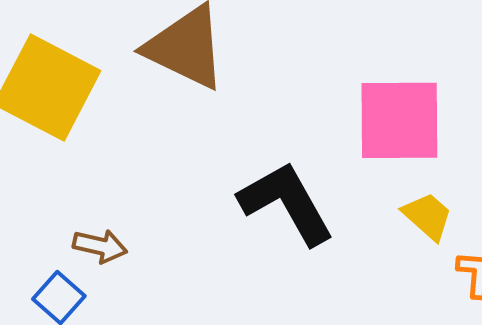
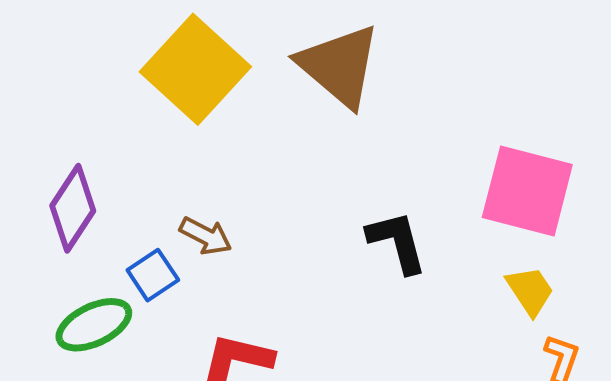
black L-shape: (286, 203) -> (397, 242), size x0.7

